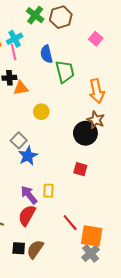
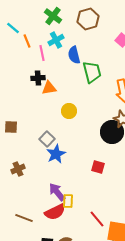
green cross: (35, 15) -> (53, 16), moved
cyan cross: (15, 39) -> (56, 40), moved
red square: (80, 169) -> (98, 167), moved
yellow rectangle: (48, 191) -> (68, 201), moved
red semicircle: (27, 215) -> (55, 212), turned -145

